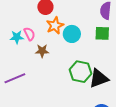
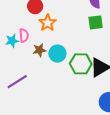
pink semicircle: (29, 34) -> (24, 35), turned 32
cyan circle: (72, 34) -> (57, 54), moved

